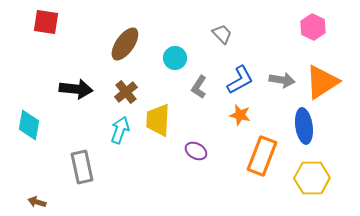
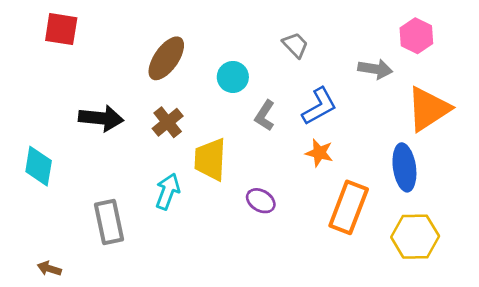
gray arrow: (282, 80) -> (375, 69), moved
cyan arrow: (120, 130) -> (168, 191), moved

